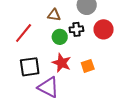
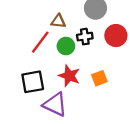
red line: (24, 33) -> (40, 42), moved

